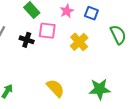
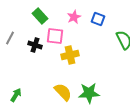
yellow cross: (79, 42) -> (70, 55), moved, turned 30
green star: (100, 89) -> (89, 93), moved

